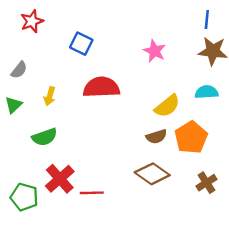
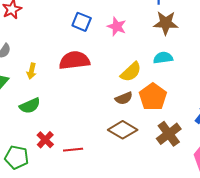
blue square: (81, 44) -> (82, 22), moved
red cross: (60, 179) -> (45, 140), size x0.7
brown cross: (207, 183) -> (169, 134), size x1.4

